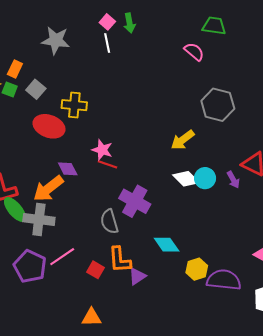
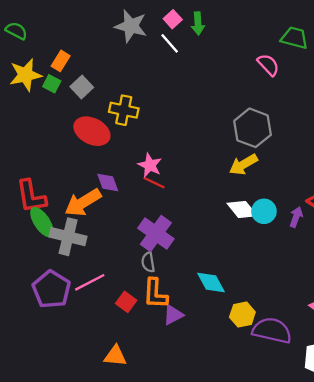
gray star: (56, 40) -> (131, 26), moved
white line: (107, 43) -> (170, 43), turned -36
gray hexagon: (218, 105) -> (253, 128), moved
purple arrow: (233, 180) -> (296, 217), turned -138
purple cross: (135, 201) -> (156, 234), moved
gray semicircle: (109, 221) -> (148, 262), moved, size x0.7

